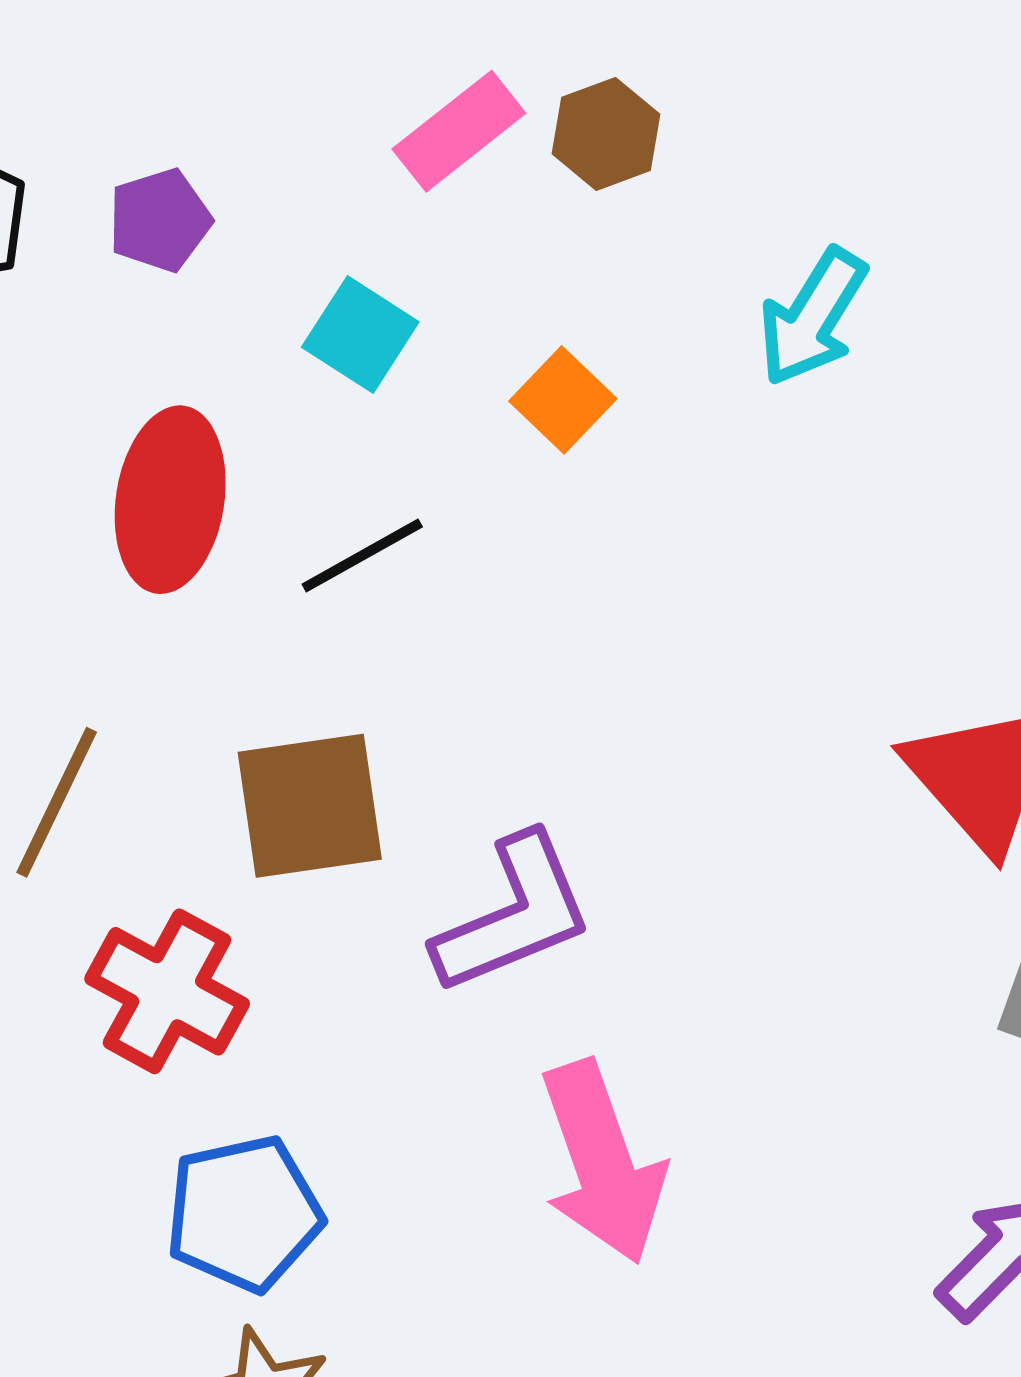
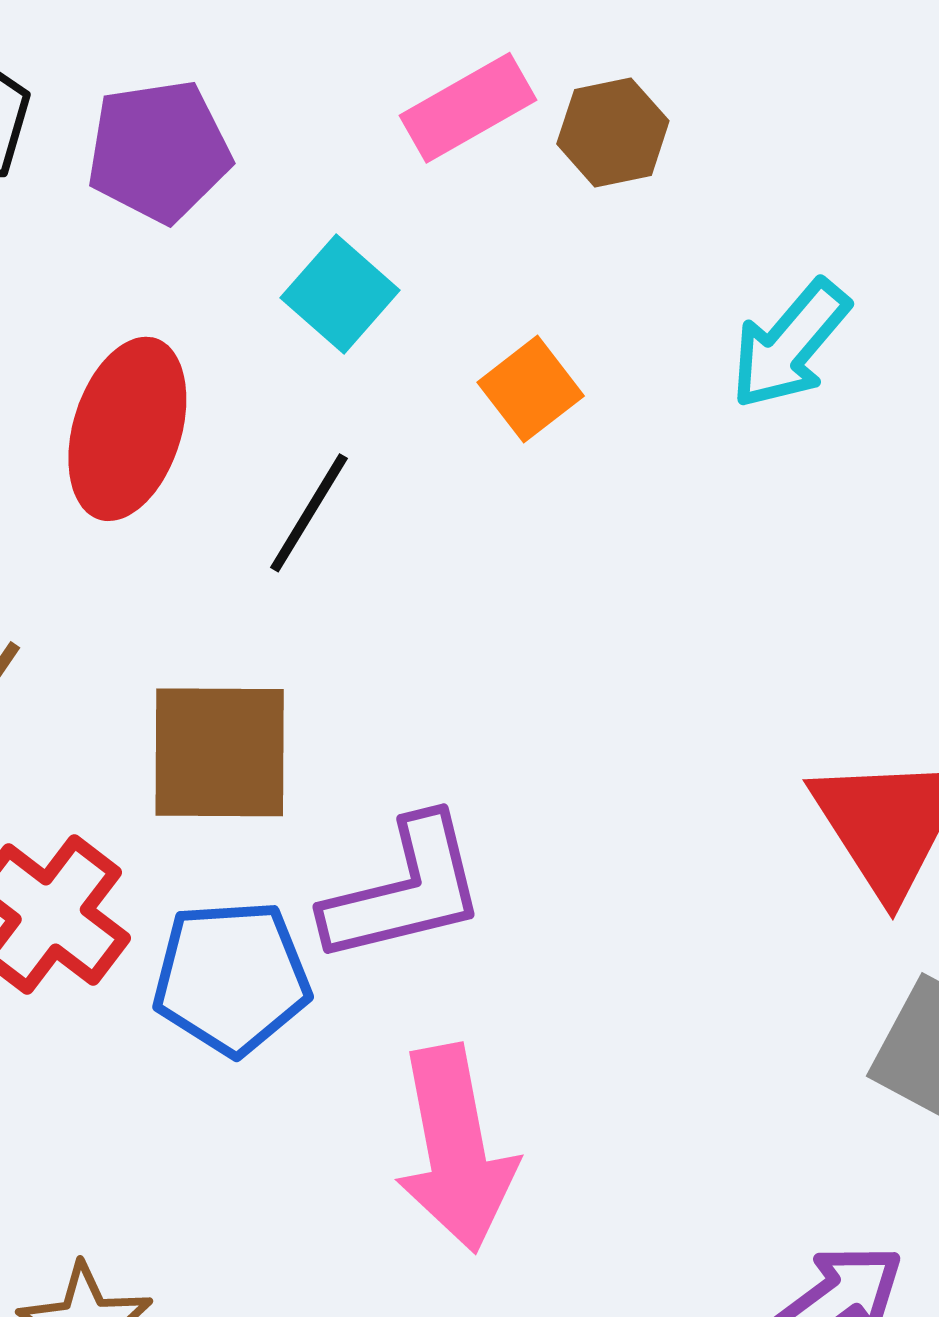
purple pentagon: (160, 220) -> (159, 151), size x1.4
black line: (362, 556) -> (309, 513), turned -38
blue pentagon: (244, 1213) -> (231, 977), moved

